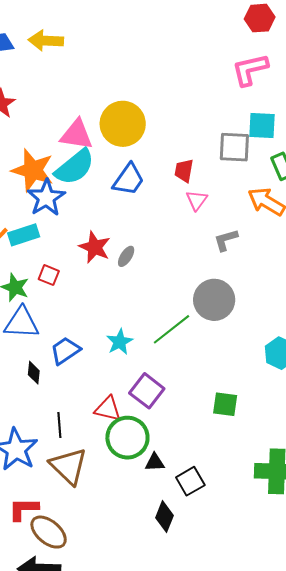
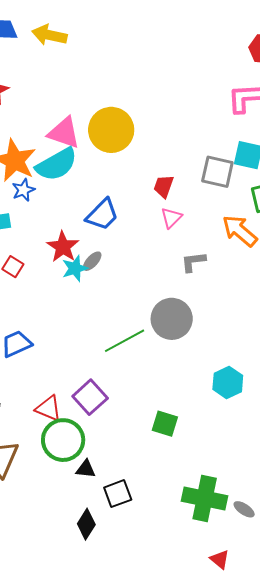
blue trapezoid: (129, 179) -> (102, 215), moved
blue star: (46, 198) -> (23, 190), size x0.6
cyan star: (120, 342) -> (75, 268), moved

